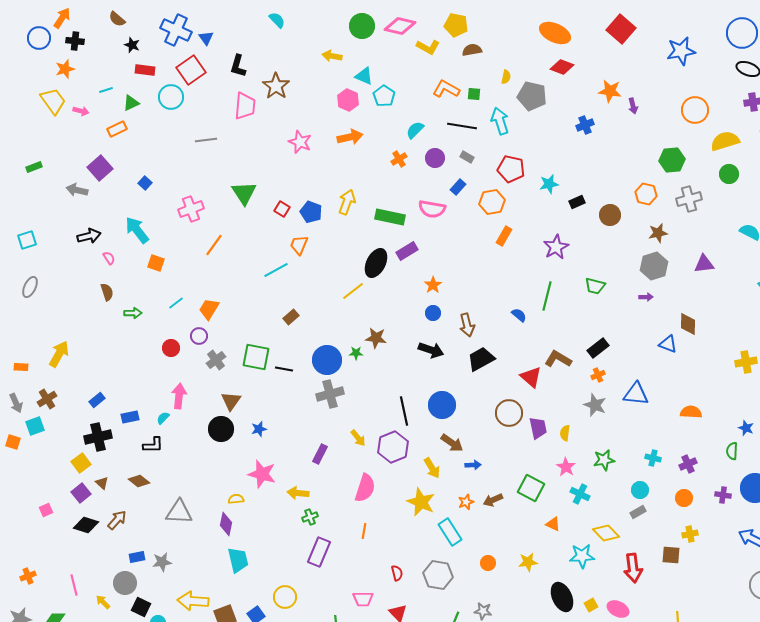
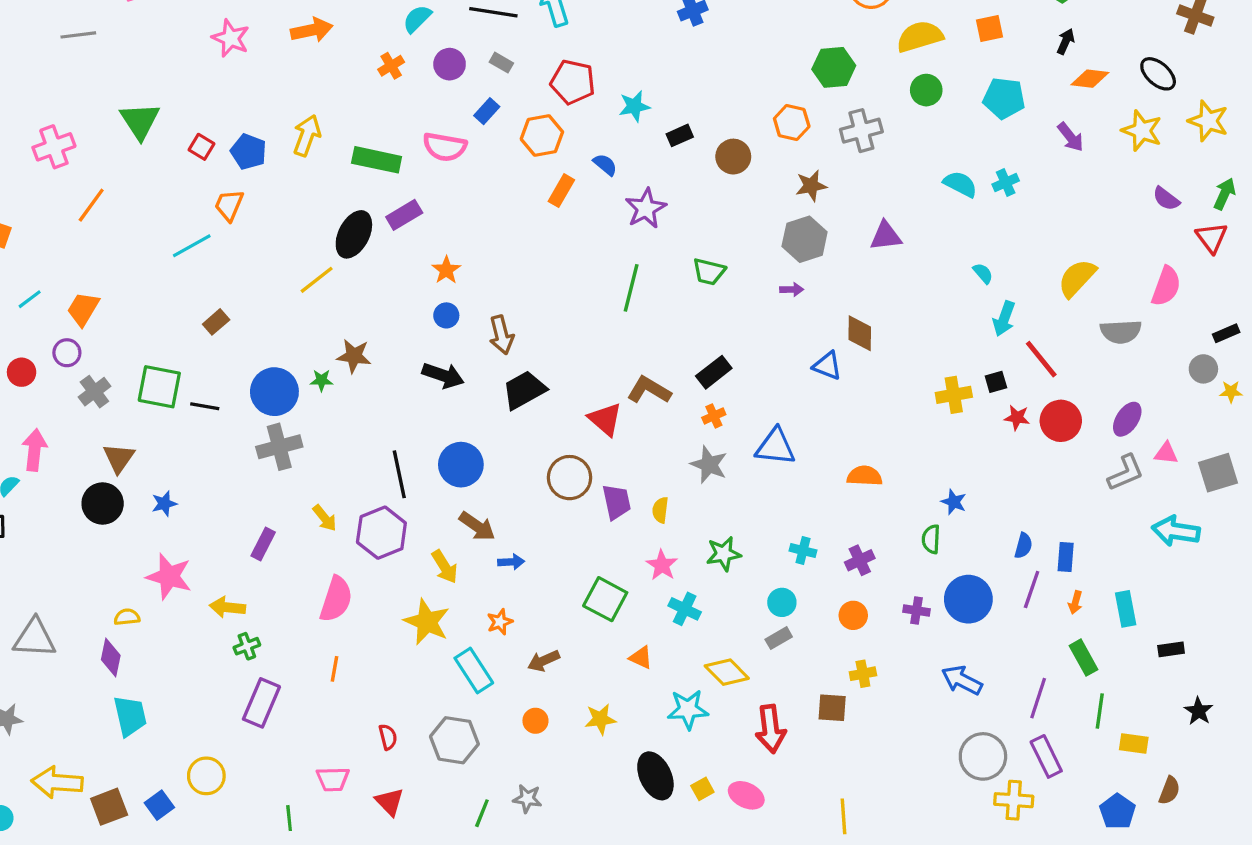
blue semicircle: (519, 315) -> (605, 165), moved
brown arrow: (493, 500) -> (544, 661), moved

